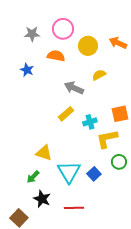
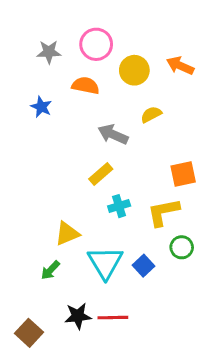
cyan cross: (90, 122) -> (119, 206), moved
yellow triangle: (44, 153) -> (67, 234), turned -42
black star: (42, 199) -> (78, 316), moved, turned -30

